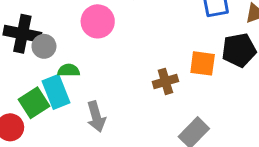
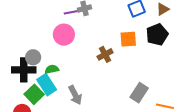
black cross: (22, 34) -> (24, 70), moved
orange square: (203, 63) -> (128, 39), moved
brown cross: (165, 81) -> (105, 54), moved

